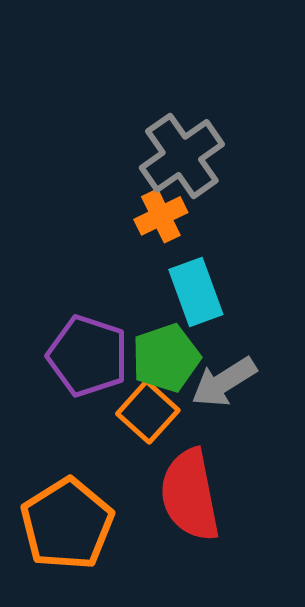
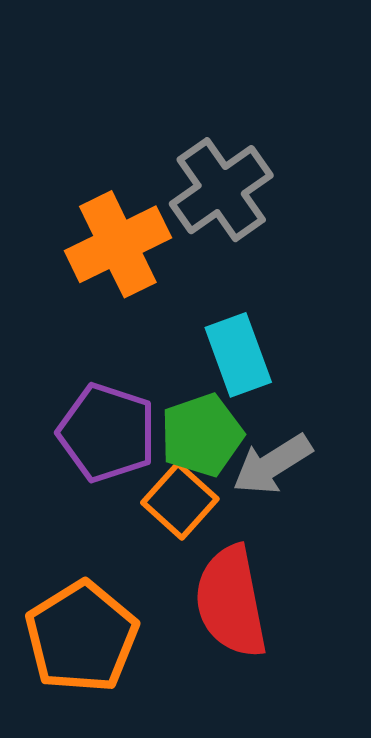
orange cross: (161, 216) -> (118, 244), moved, size x1.6

